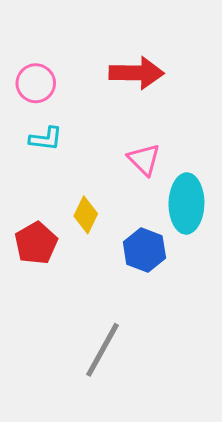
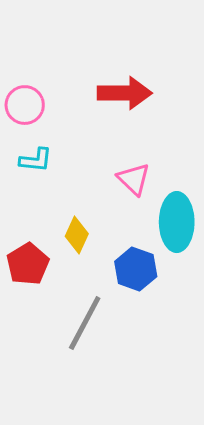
gray line: (102, 350) -> (85, 323), moved

